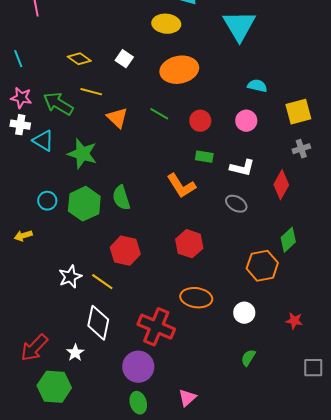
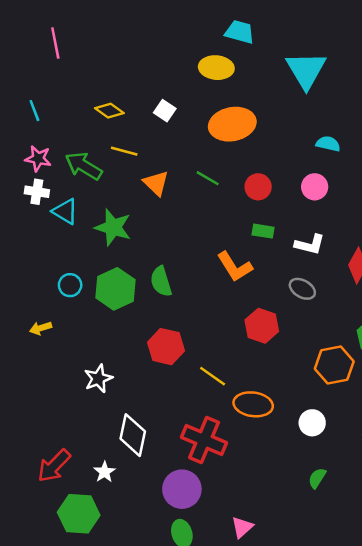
red hexagon: (189, 244) -> (262, 326), moved
yellow line: (102, 282) -> (213, 376), moved

